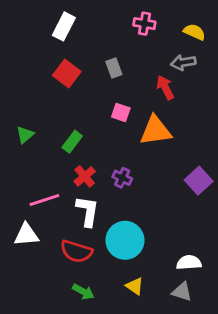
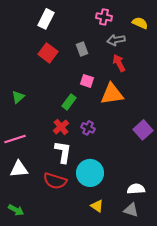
gray arrow: (183, 62) -> (116, 40), moved
green rectangle: (72, 142) -> (69, 102), moved
pink line: (44, 200) -> (15, 139), moved
green arrow: (83, 292) -> (16, 210), moved

